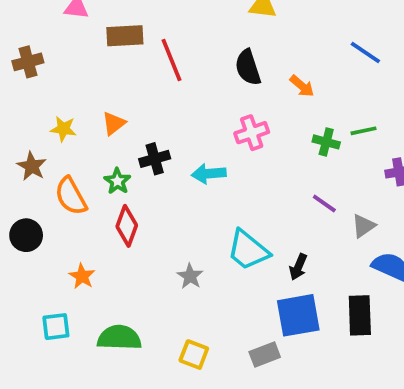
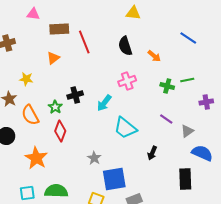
orange triangle: (114, 123) -> (53, 58), moved
cyan arrow: (209, 174) -> (104, 103), turned -48
cyan trapezoid: (248, 250) -> (125, 128), moved
orange star: (82, 276) -> (36, 158), size x1.6
blue square: (298, 315) -> (114, 179), moved
cyan square: (56, 327) -> (27, 193), moved

